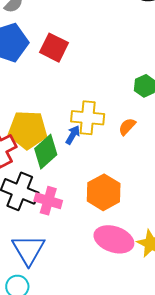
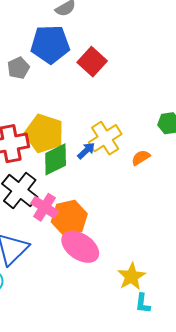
yellow cross: (88, 118) -> (105, 138), turned 36
orange hexagon: (104, 192) -> (69, 218), moved
pink ellipse: (114, 239) -> (80, 247), moved

